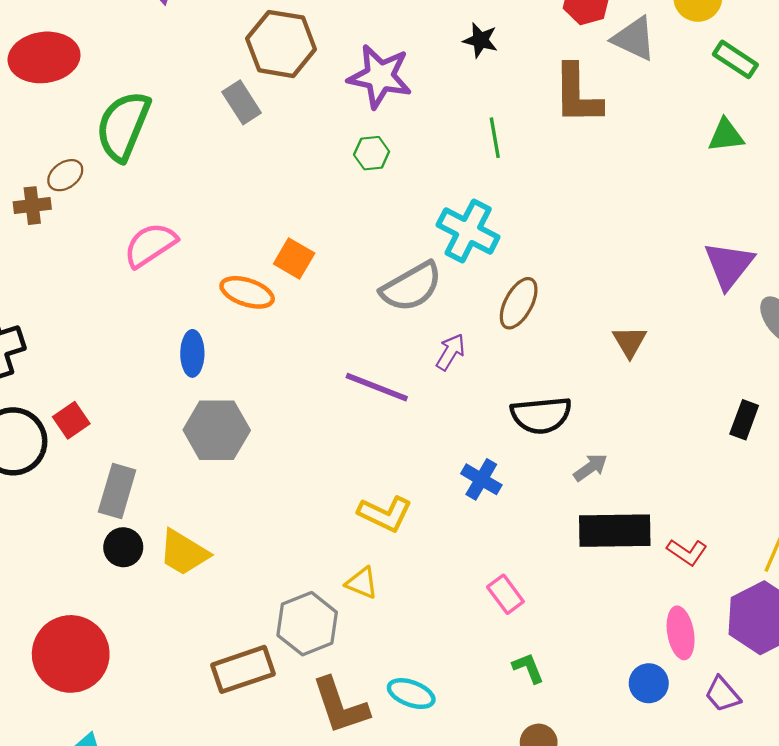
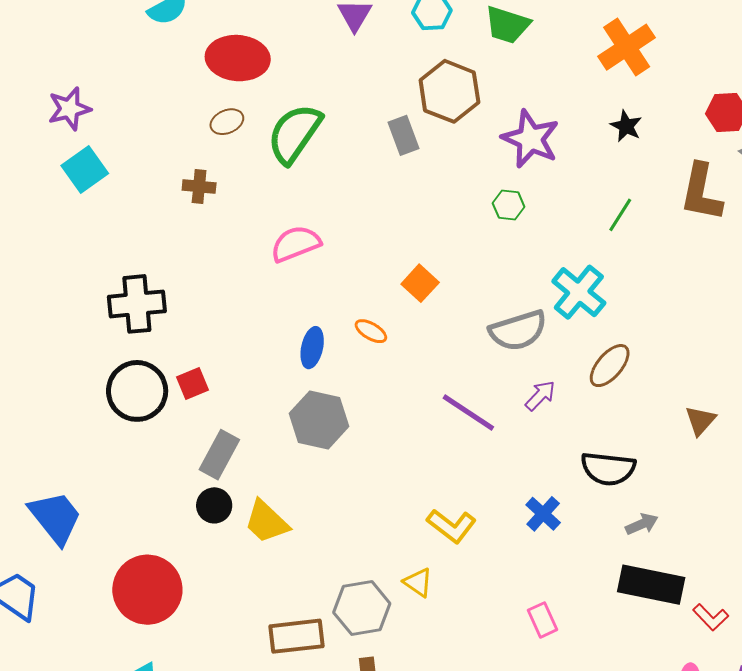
green line: (495, 138) -> (620, 215), turned 30
brown ellipse: (65, 175) -> (227, 122), moved
orange ellipse: (247, 292) -> (371, 331), moved, size x0.7

